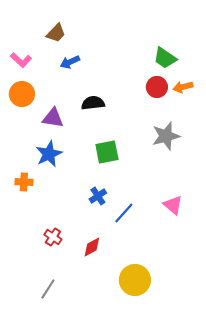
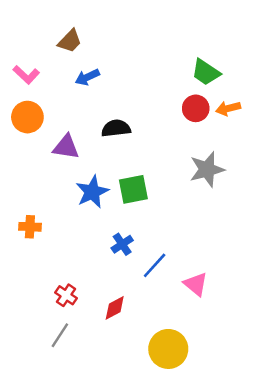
blue star: (49, 154) -> (92, 192), moved
pink triangle: (173, 205) -> (196, 284), moved
gray line: (48, 289) -> (60, 335), moved

